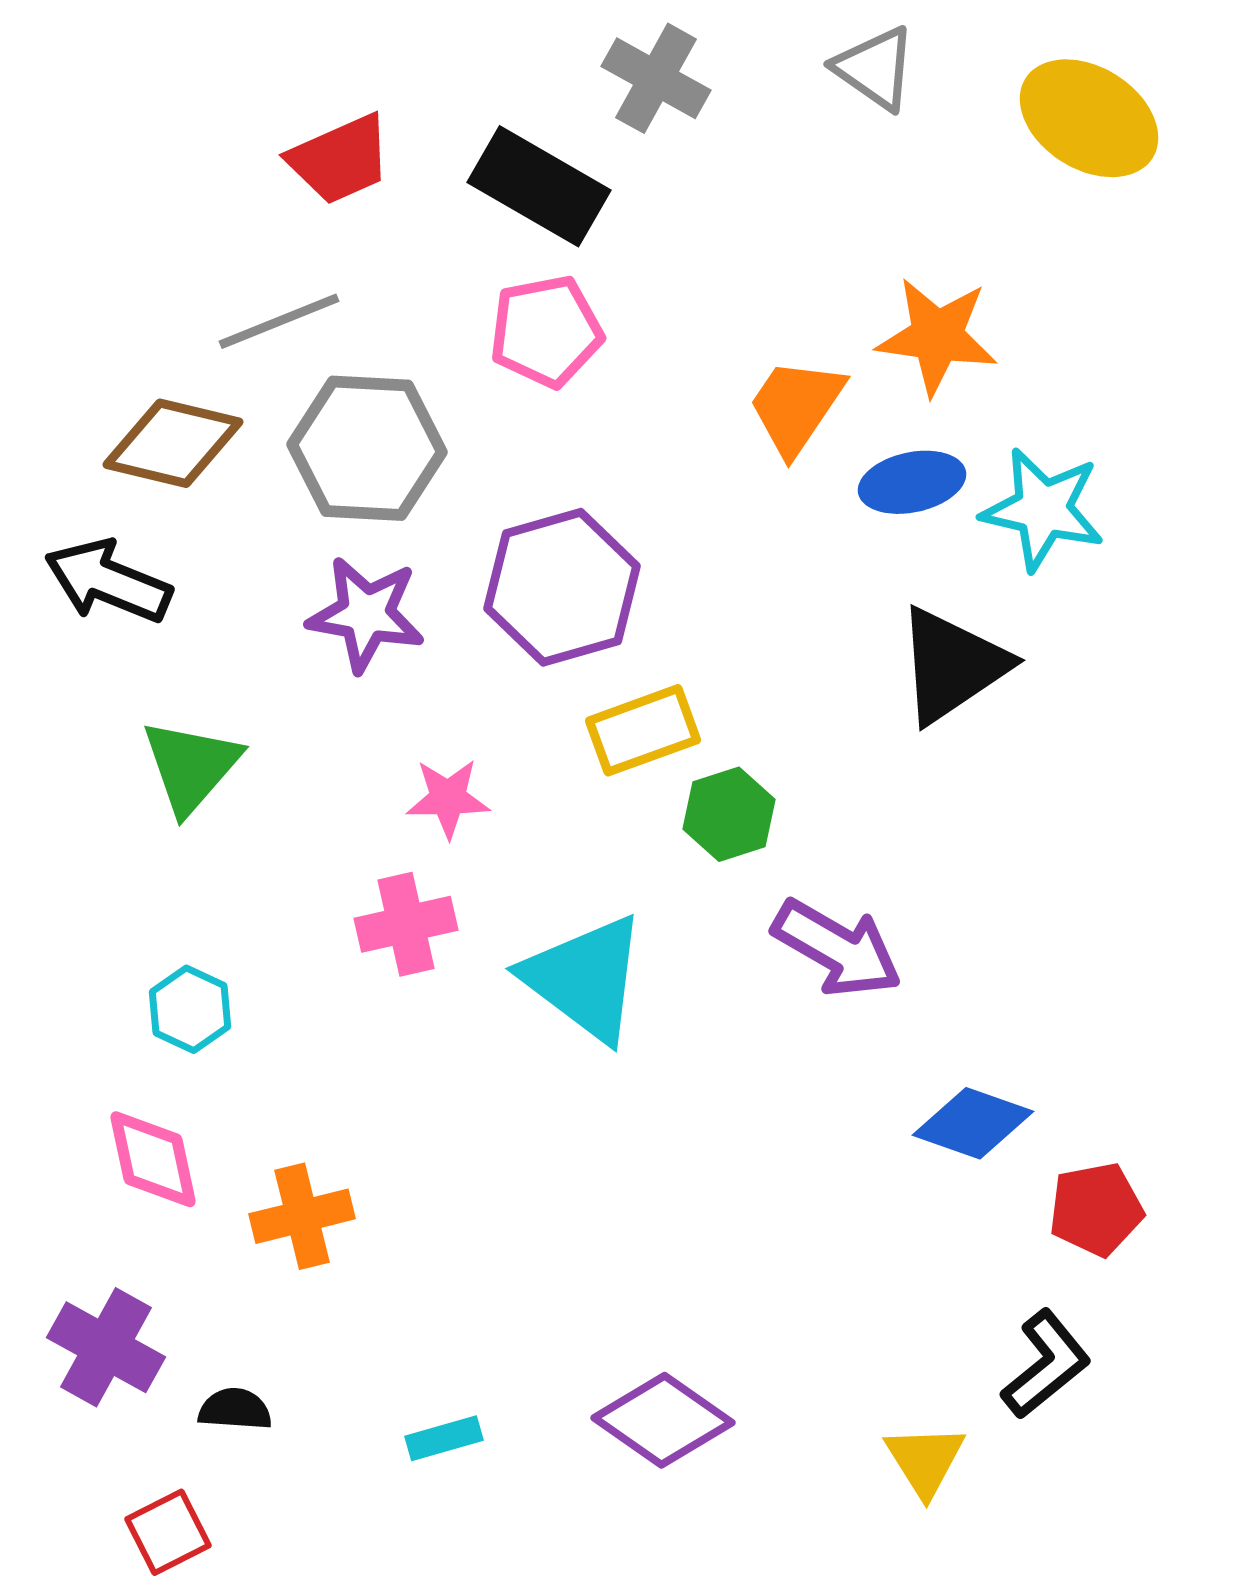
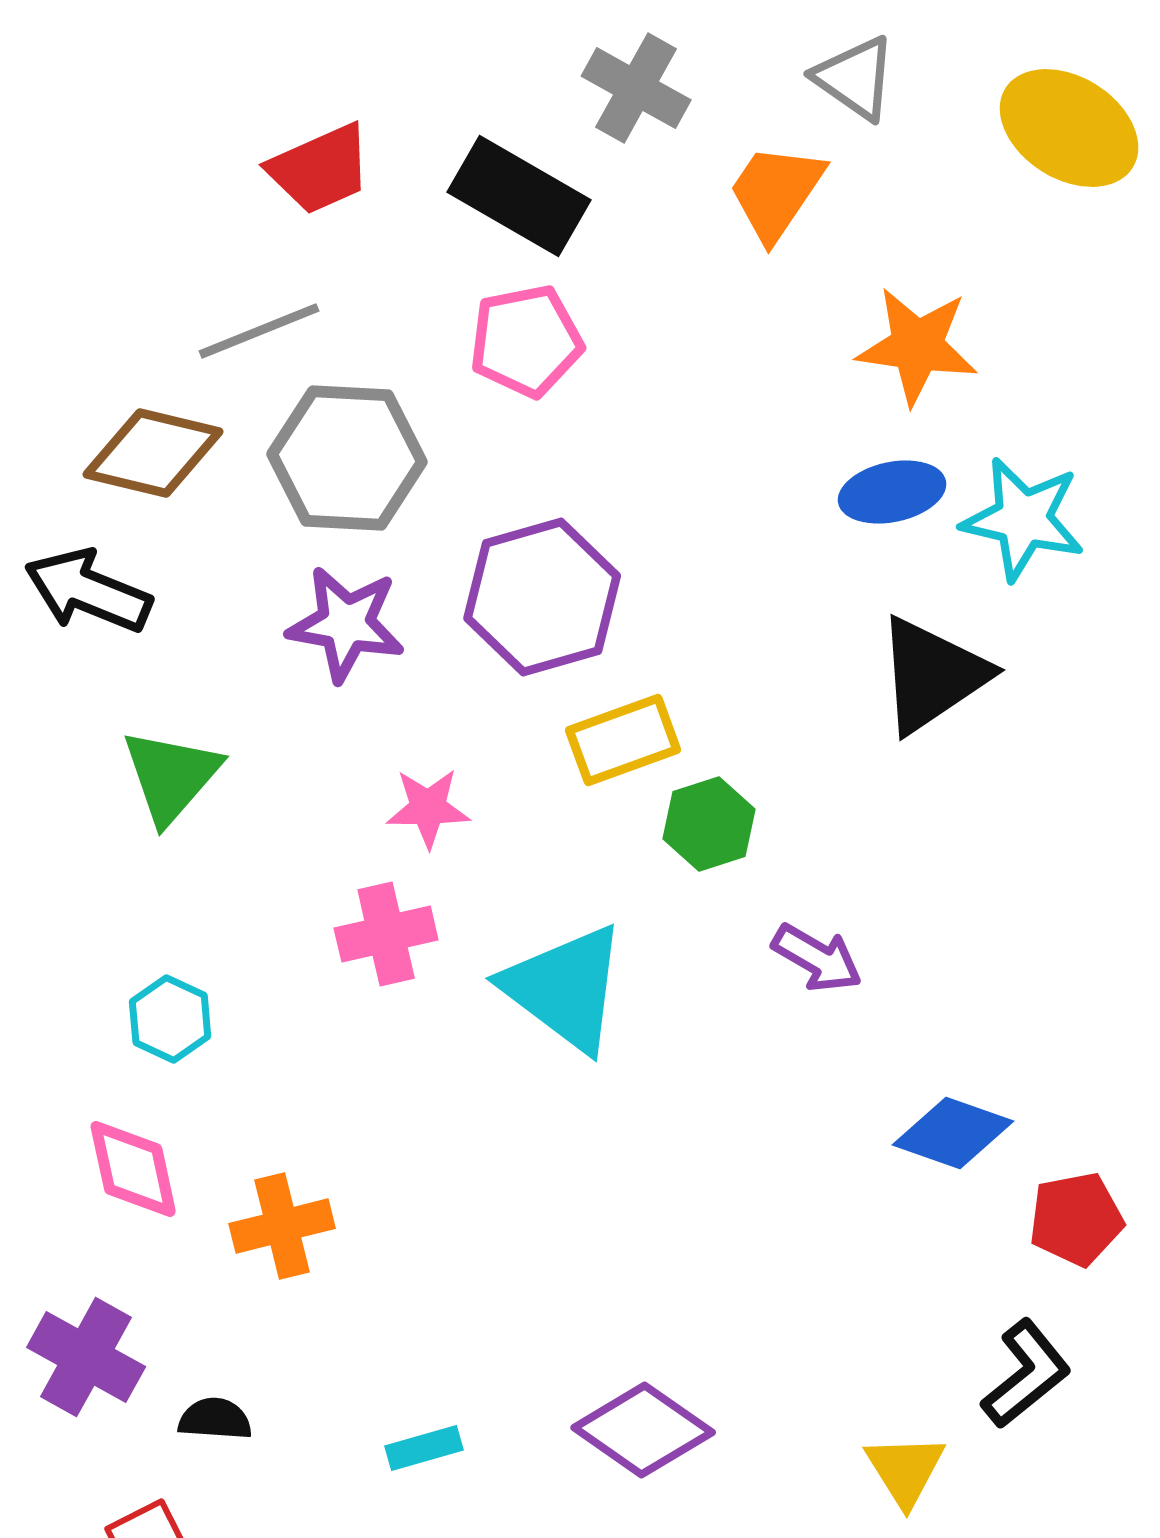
orange trapezoid: (796, 406) -> (776, 192), moved
purple arrow: (837, 948) -> (817, 958), size x0.7

